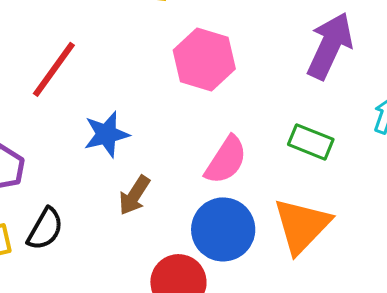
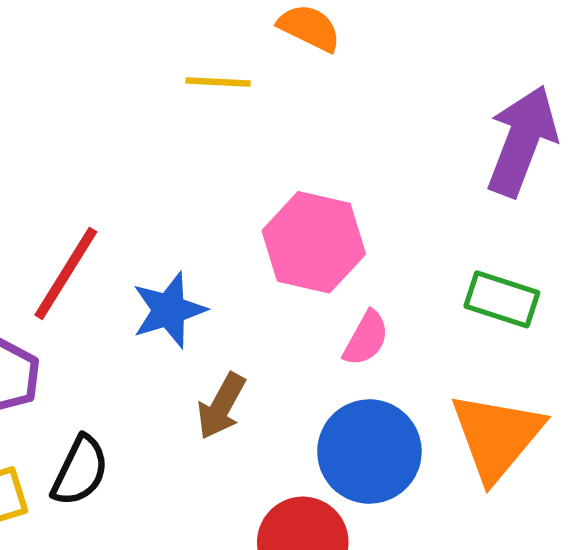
pink hexagon: (204, 60) -> (314, 242), moved
red line: (54, 69) -> (66, 273), moved
pink semicircle: (226, 160) -> (366, 338), size x0.7

